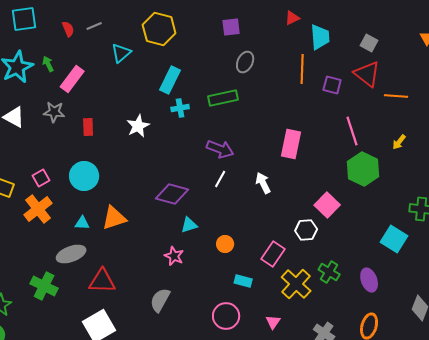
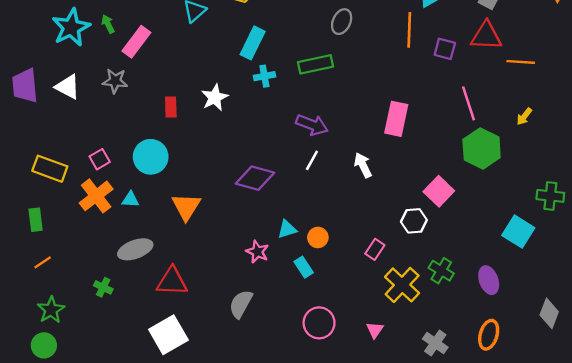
red triangle: (367, 74) -> (486, 36), turned -36
red rectangle: (88, 127) -> (171, 107), moved
orange triangle: (114, 218) -> (186, 207), turned -40
cyan triangle: (82, 223) -> (130, 200), moved
cyan triangle: (189, 225) -> (287, 229), moved
pink rectangle: (273, 254) -> (375, 249), size x0.7
cyan rectangle: (243, 281) -> (304, 267), moved, turned 42
green cross: (44, 286) -> (103, 287), size x0.6

